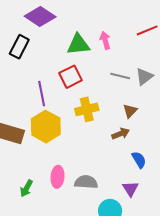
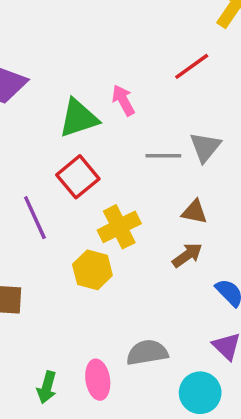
brown triangle: (130, 111) -> (194, 212), turned -49
yellow hexagon: (46, 127) -> (92, 270), moved, size x0.7
pink ellipse: (58, 177) -> (98, 380), moved

